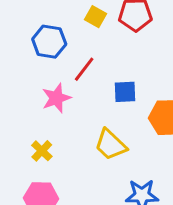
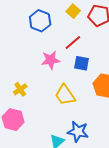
red line: (84, 69) -> (73, 43), moved
pink star: (56, 98) -> (51, 60), moved

